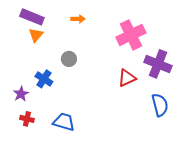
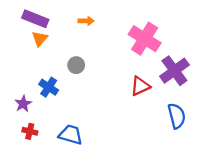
pink cross: (131, 35) -> (145, 39), turned -32
purple cross: (158, 64) -> (174, 71), turned 32

